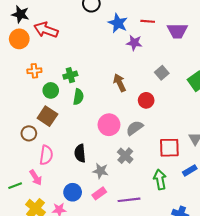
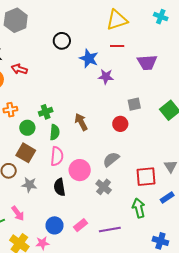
red line: (148, 21) -> (117, 46), moved
red arrow: (46, 30) -> (19, 69), size x0.7
gray square: (162, 73) -> (134, 104), turned 32
brown arrow: (120, 83) -> (81, 122), moved
red circle: (146, 100) -> (120, 124), moved
pink circle: (109, 125) -> (80, 170), moved
pink semicircle: (46, 155) -> (57, 156), moved
gray star: (100, 171) -> (29, 185), moved

